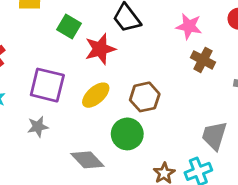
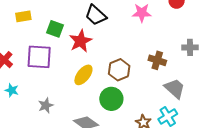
brown cross: (203, 60) -> (157, 60), moved
purple square: (47, 85) -> (39, 57), moved
gray trapezoid: (214, 136) -> (175, 89), turned 125

